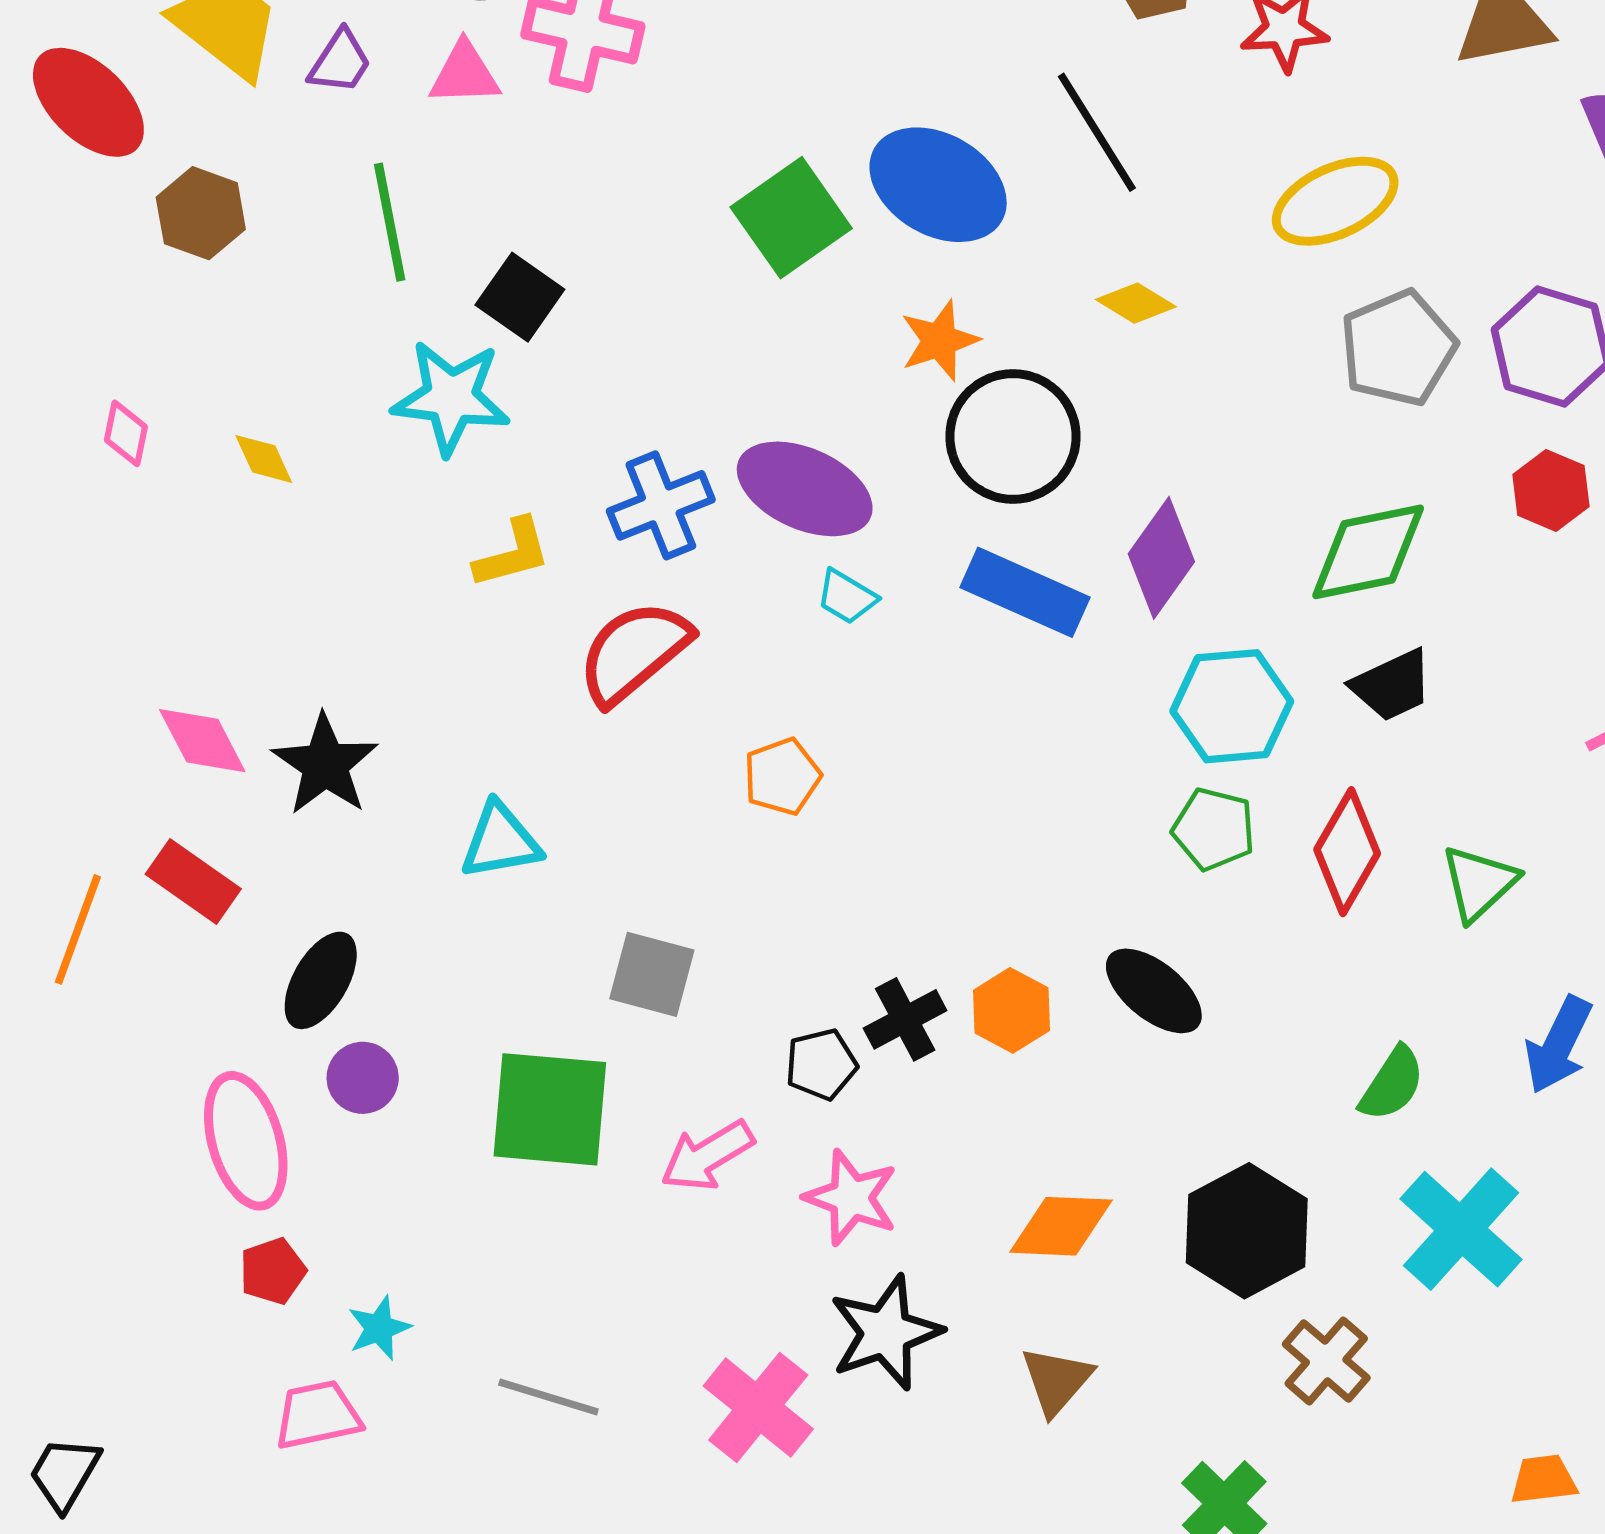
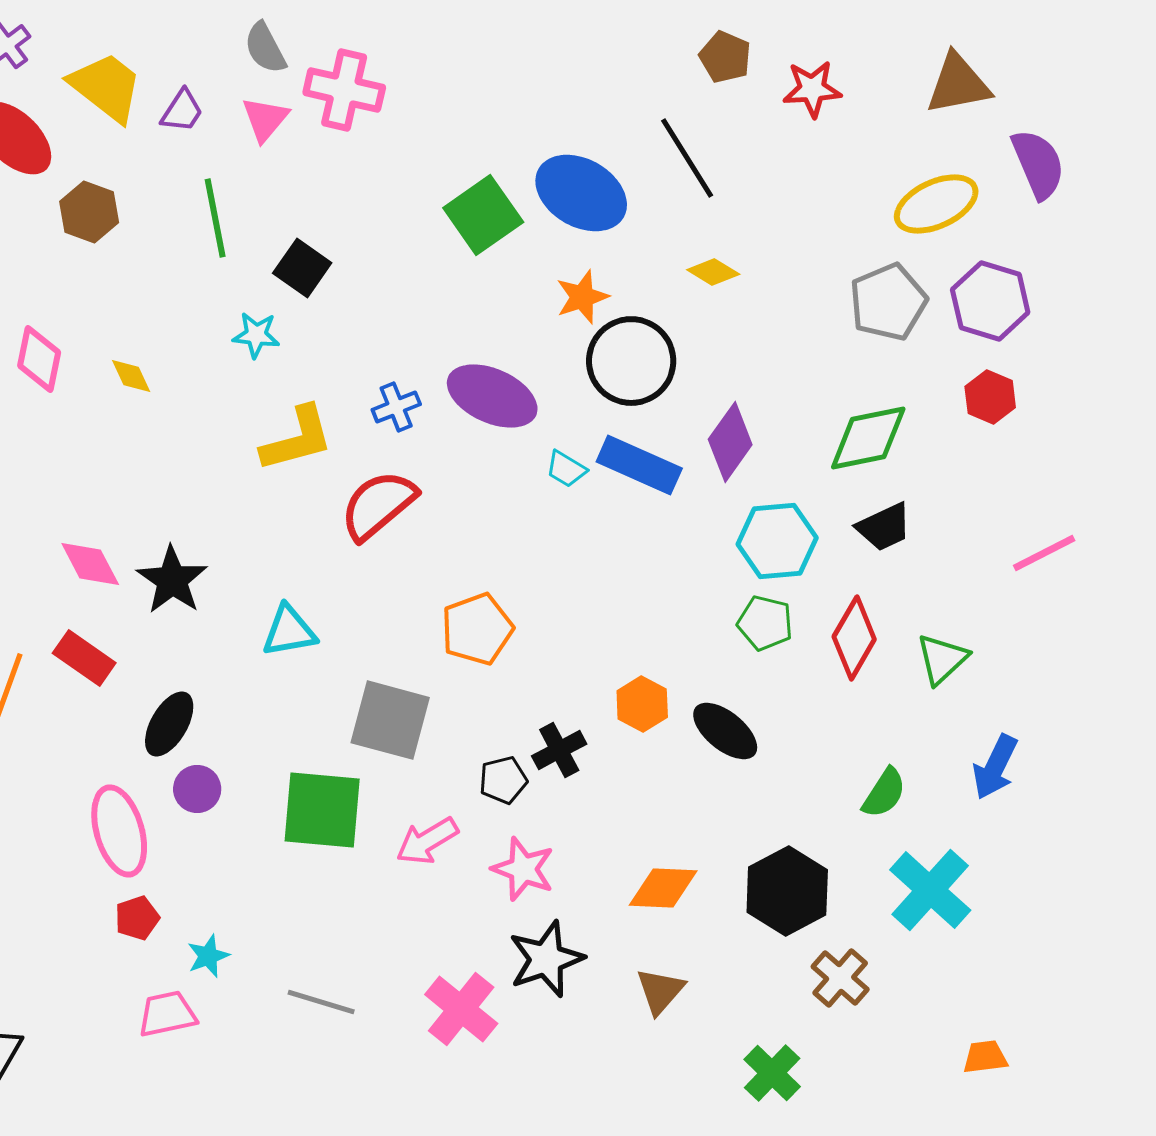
pink triangle: (465, 74) -> (265, 119), turned -48
yellow ellipse: (1335, 201) -> (936, 204), moved
cyan star: (451, 397) -> (256, 335), size x0.6
pink diamond: (126, 433) -> (39, 359), size x1.5
blue cross: (661, 505) -> (396, 407), size x0.7
yellow L-shape: (512, 553) -> (297, 439), size x1.4
cyan trapezoid: (847, 597) -> (566, 469), moved
orange pentagon: (782, 777) -> (477, 629), moved, size x1.4
gray square: (652, 974) -> (390, 720), size x1.4
orange hexagon: (1011, 1010) -> (642, 704), moved

